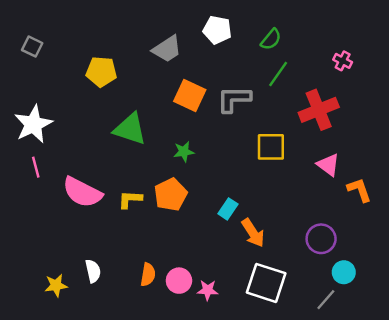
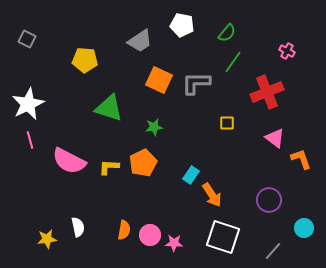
yellow square: (271, 147) -> (227, 123), size x0.6
cyan circle: (344, 272) -> (304, 228), moved

